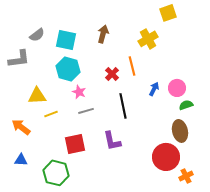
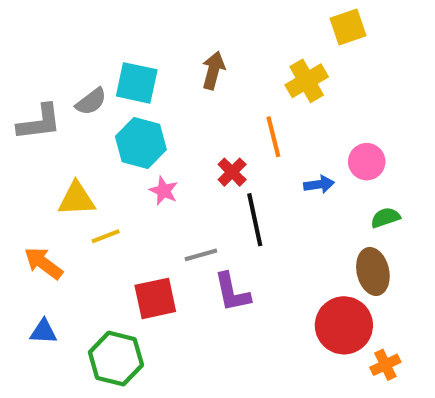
gray semicircle: (37, 35) -> (91, 102), moved
red cross: (112, 74) -> (232, 172), moved
pink circle: (177, 88) -> (367, 162), moved
blue arrow: (154, 89) -> (319, 184), turned 56
gray line: (86, 111) -> (201, 255), moved

